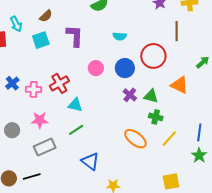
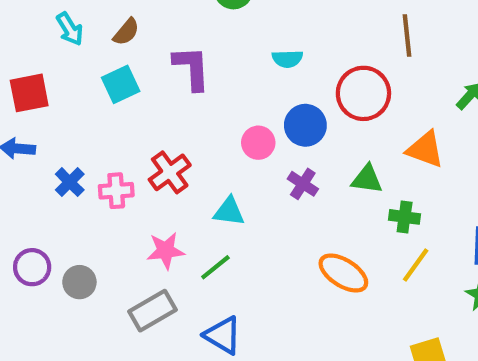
cyan arrow: (16, 24) -> (70, 29), moved
pink circle: (96, 68) -> (258, 143), moved
purple cross: (130, 95) -> (303, 184), moved
cyan triangle: (75, 105) -> (229, 211), moved
green cross: (156, 117) -> (405, 217), moved
pink star: (40, 120) -> (166, 251), moved
blue triangle: (90, 161) -> (223, 335), moved

